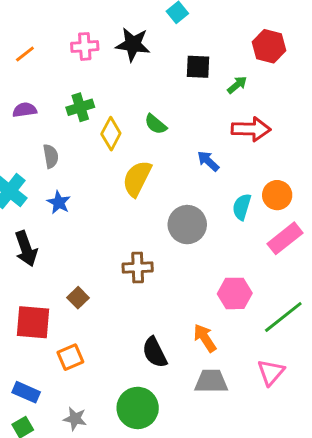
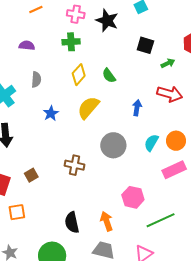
green cross: (80, 107) -> (71, 42), moved
blue arrow: (208, 161) -> (137, 108), turned 42
blue star: (59, 202) -> (51, 113), moved

